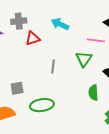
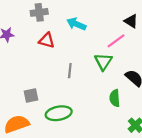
gray cross: (19, 21) -> (39, 12), moved
red triangle: (33, 38) -> (47, 40), turned 35
pink line: (96, 40) -> (116, 41), turned -42

